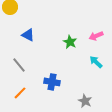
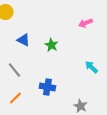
pink arrow: (96, 36) -> (85, 23), moved
green star: (70, 42) -> (51, 45), moved

